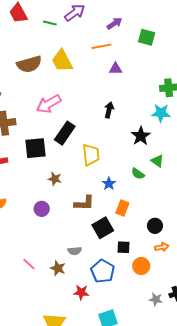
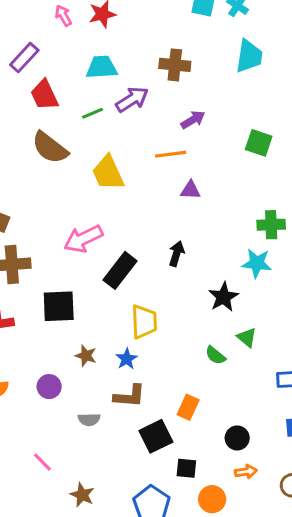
green line: (50, 23) -> (93, 113), turned -40
green square: (147, 37) -> (259, 143), moved
brown semicircle: (29, 64) -> (50, 148), moved, turned 50
black rectangle: (65, 133) -> (120, 270), moved
blue star: (109, 184) -> (127, 359), moved
purple circle: (42, 209) -> (49, 387), moved
gray semicircle: (75, 251) -> (89, 419), moved
pink line: (29, 264) -> (42, 462), moved

